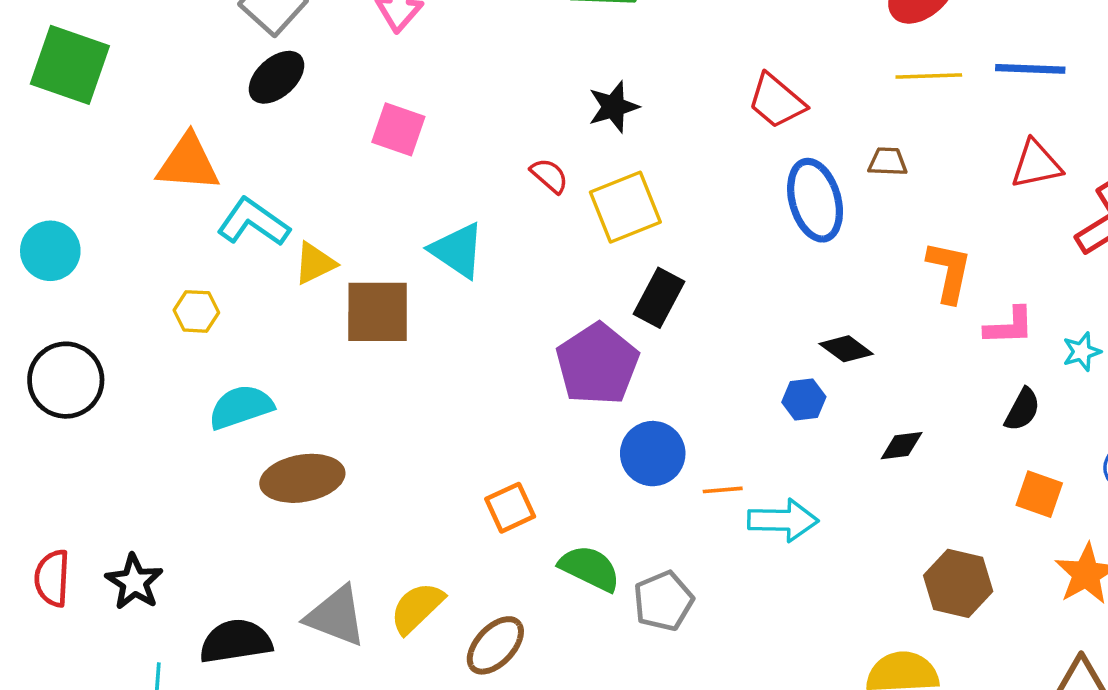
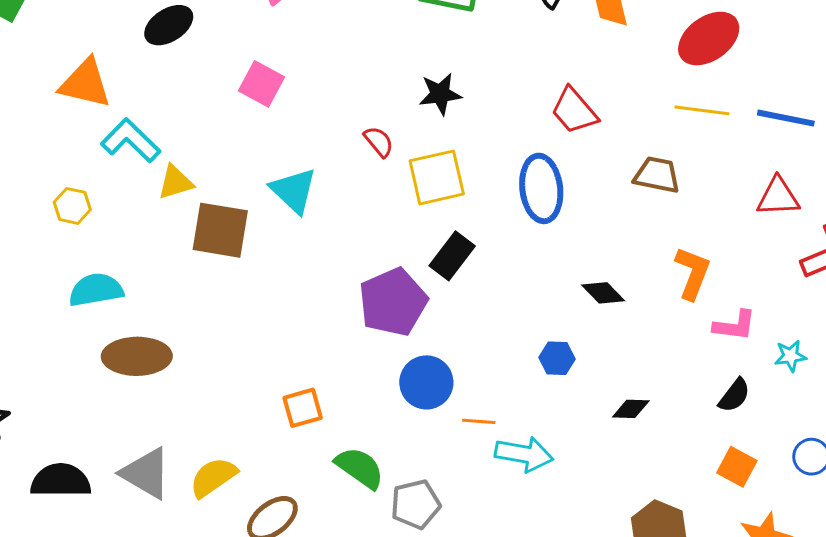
brown trapezoid: (888, 162) -> (657, 175), size x1.4
blue ellipse: (815, 200) -> (541, 188), moved
black diamond: (846, 349) -> (603, 293), moved

